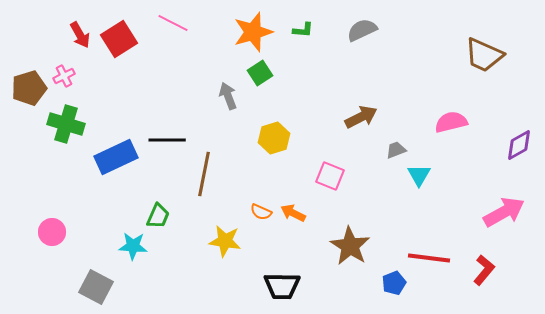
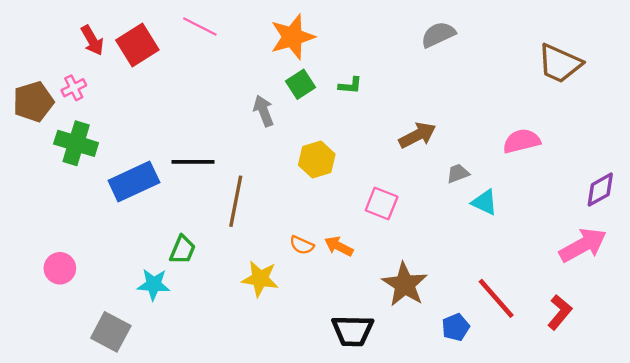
green L-shape: (303, 30) -> (350, 85), moved
gray semicircle: (362, 30) -> (438, 35), moved
purple diamond: (519, 145) -> (600, 190), moved
cyan triangle: (419, 175) -> (485, 202), turned -35
red line: (429, 258) -> (496, 298), turned 42
black trapezoid: (282, 286) -> (353, 331), moved

